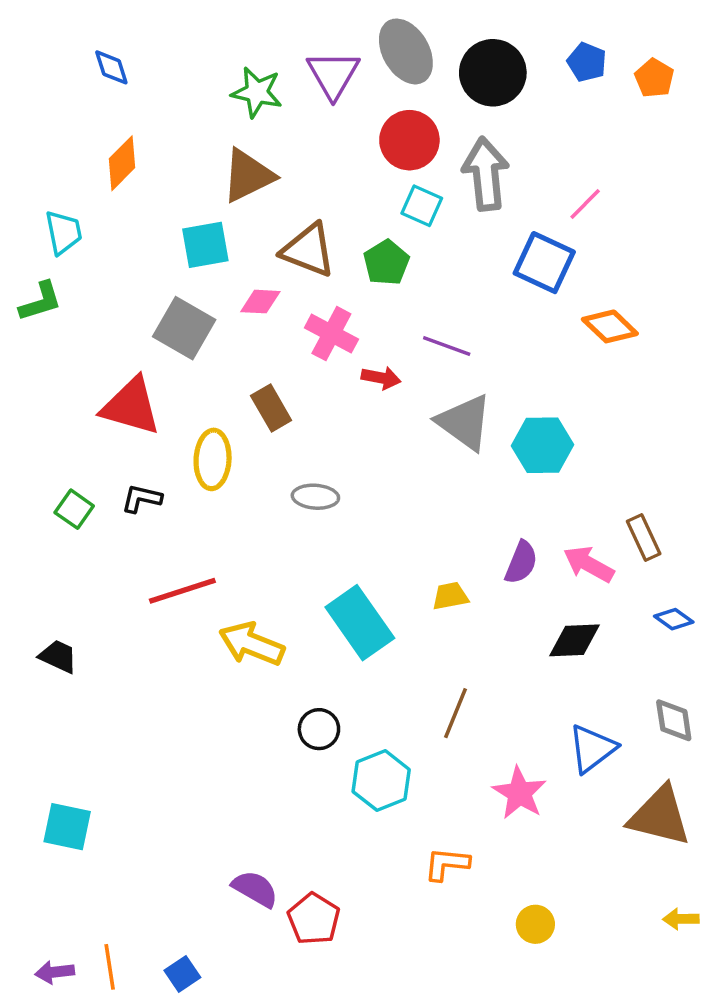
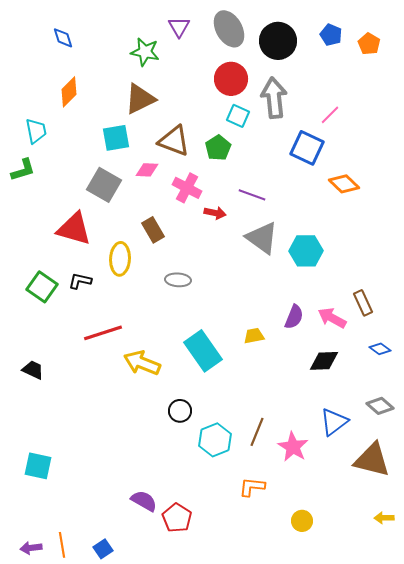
purple triangle: (333, 75) -> (179, 27), moved, size x0.7
green square: (74, 509) -> (42, 287), size x1.4
brown line: (456, 713) -> (257, 432), moved
gray diamond: (674, 720) -> (380, 406), turned -40

